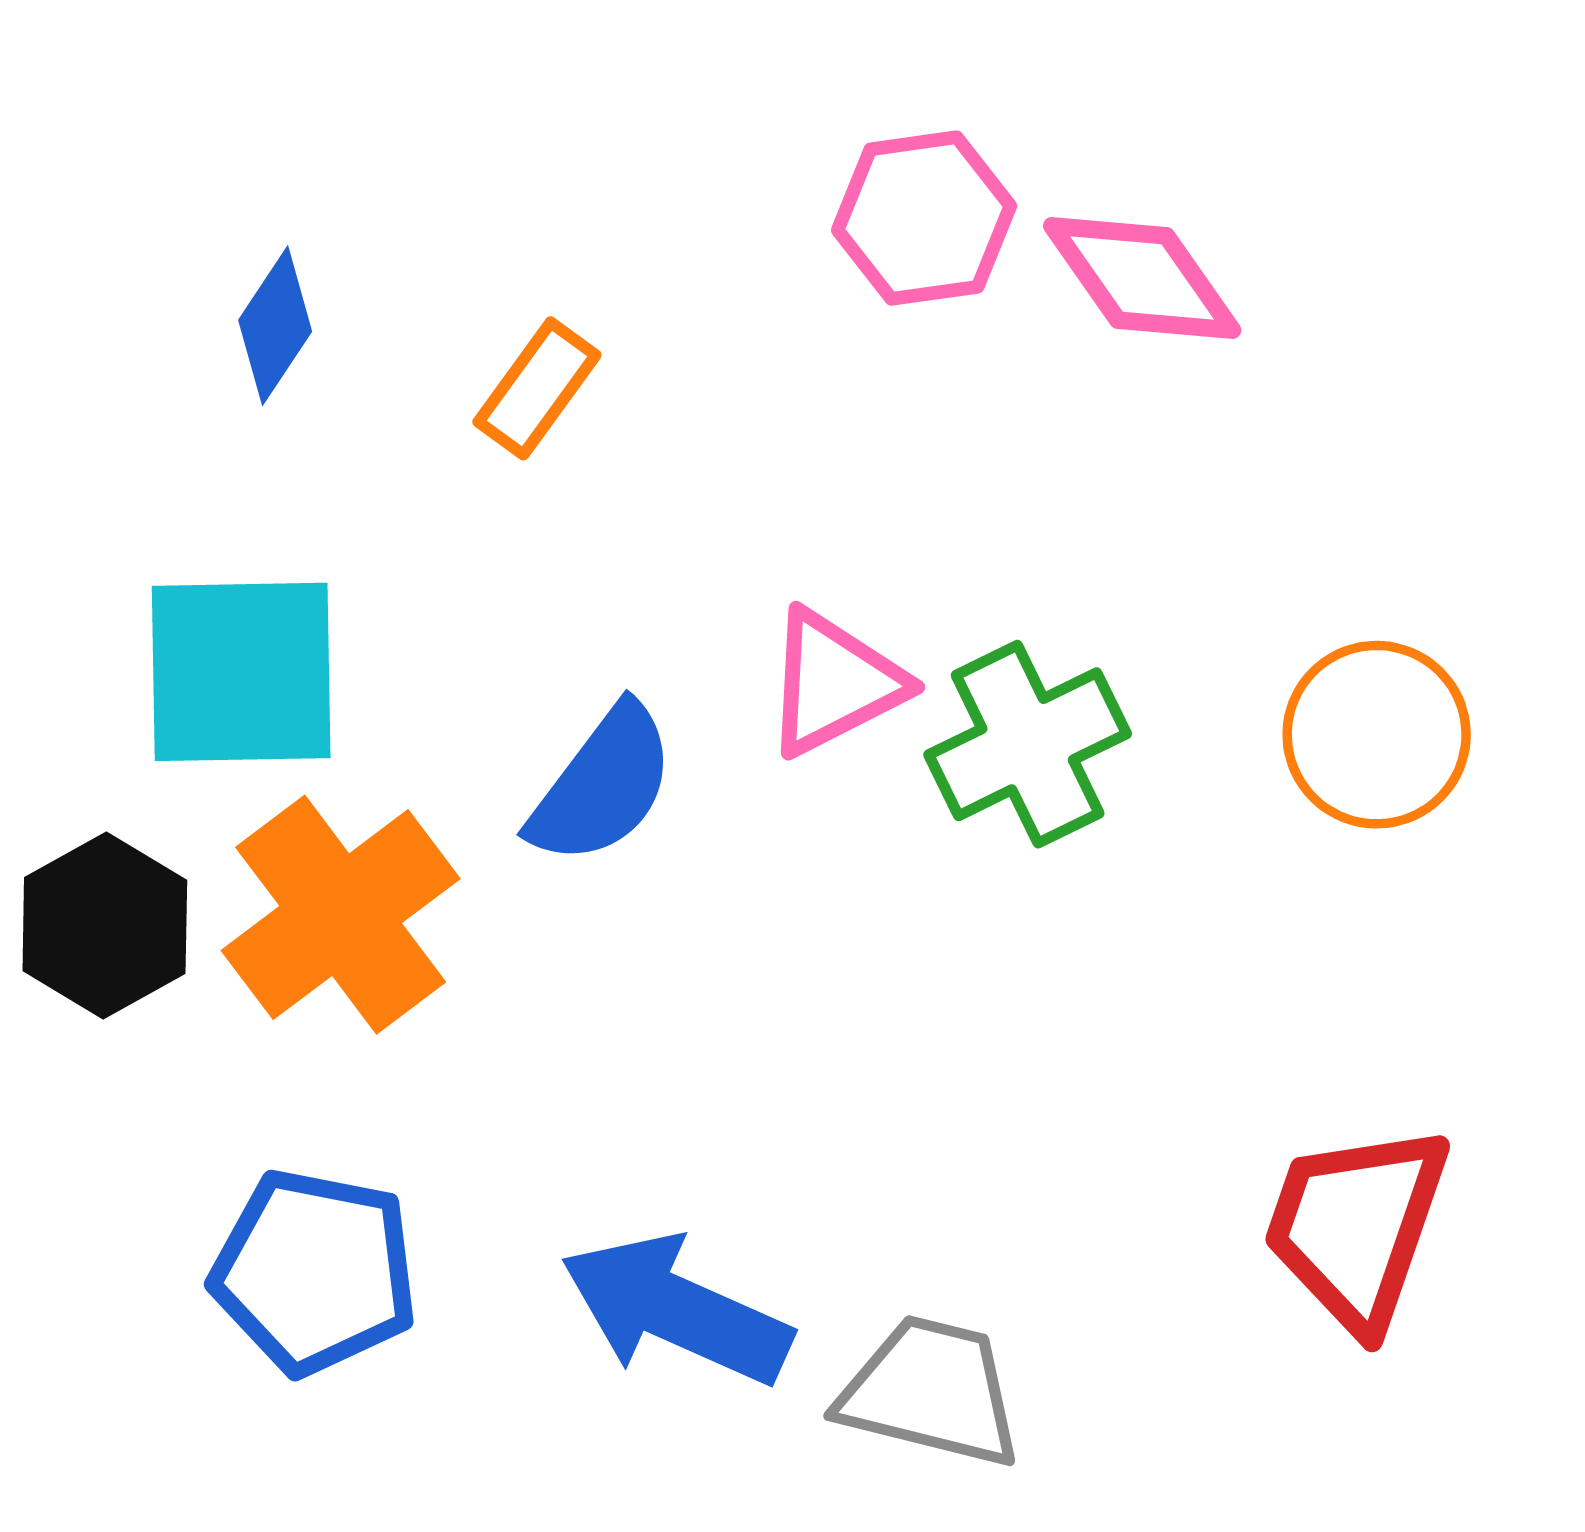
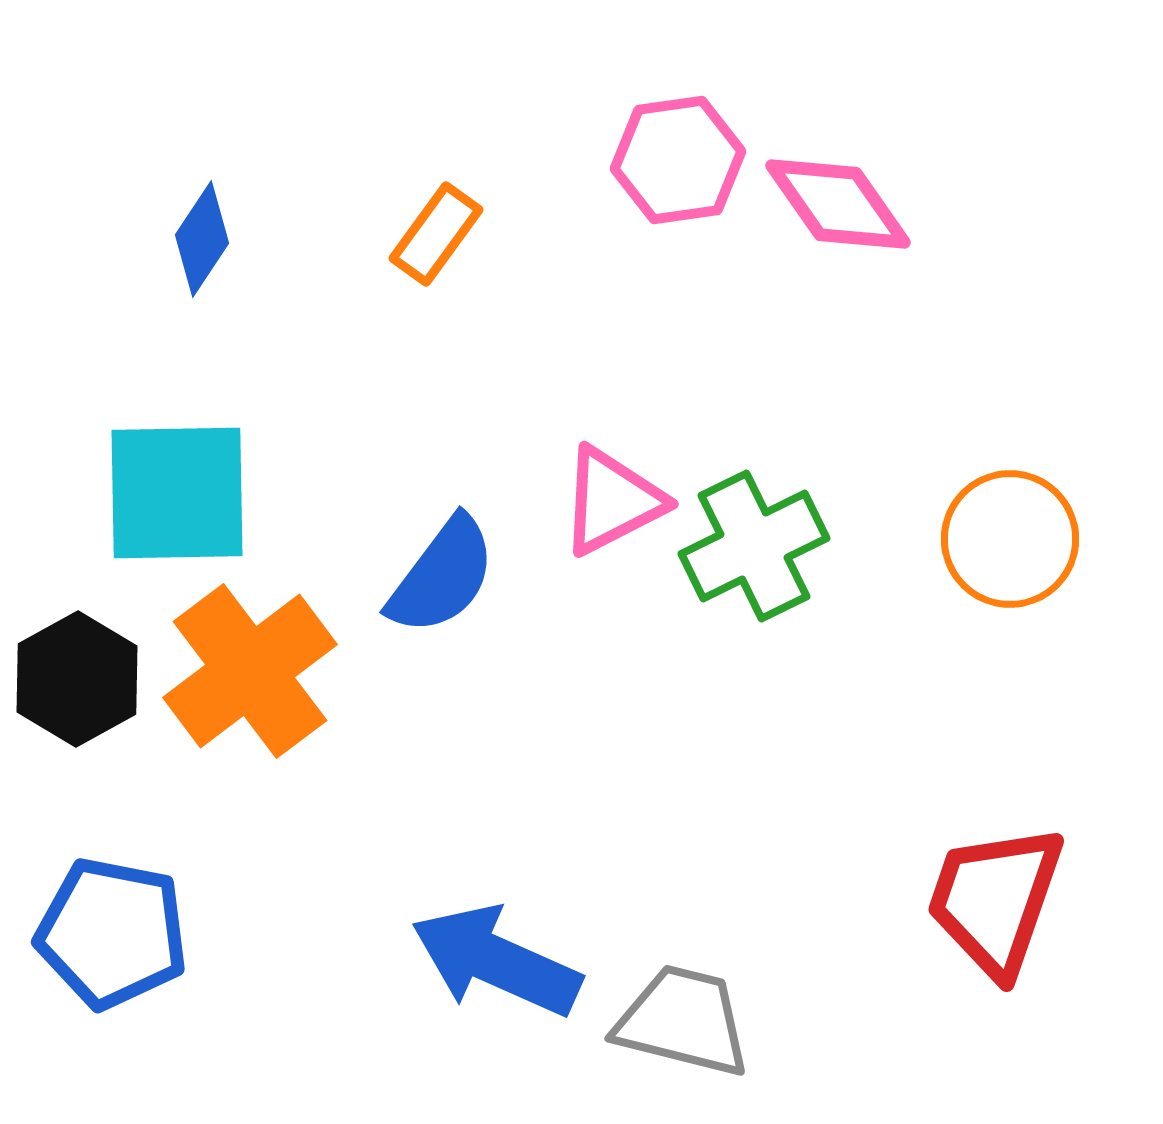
orange rectangle: (537, 388) -> (436, 234), moved
blue pentagon: (315, 1272) -> (112, 933), moved

